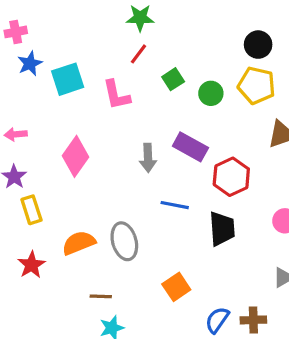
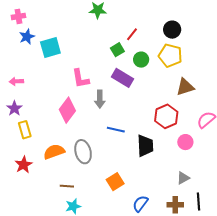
red line: (138, 54) -> (132, 34), moved
pink L-shape: (116, 95) -> (80, 79), moved
purple rectangle: (190, 147) -> (122, 78), moved
pink diamond: (76, 156) -> (67, 110), moved
red hexagon: (231, 177) -> (166, 116), moved
brown cross: (253, 320) -> (175, 205), moved

